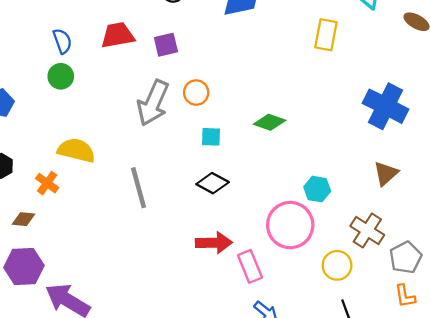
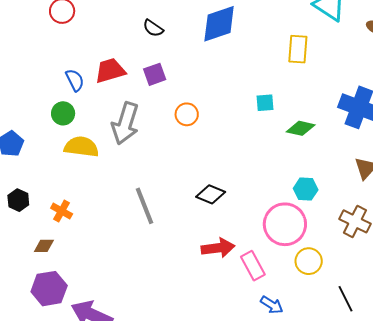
blue semicircle: (62, 41) -> (75, 80), moved
gray arrow: (153, 103) -> (125, 123), moved
green diamond: (270, 122) -> (301, 128), moved
cyan square: (211, 137) -> (265, 103), moved
yellow semicircle: (76, 150) -> (81, 147), moved
yellow circle: (337, 265) -> (309, 261), moved

